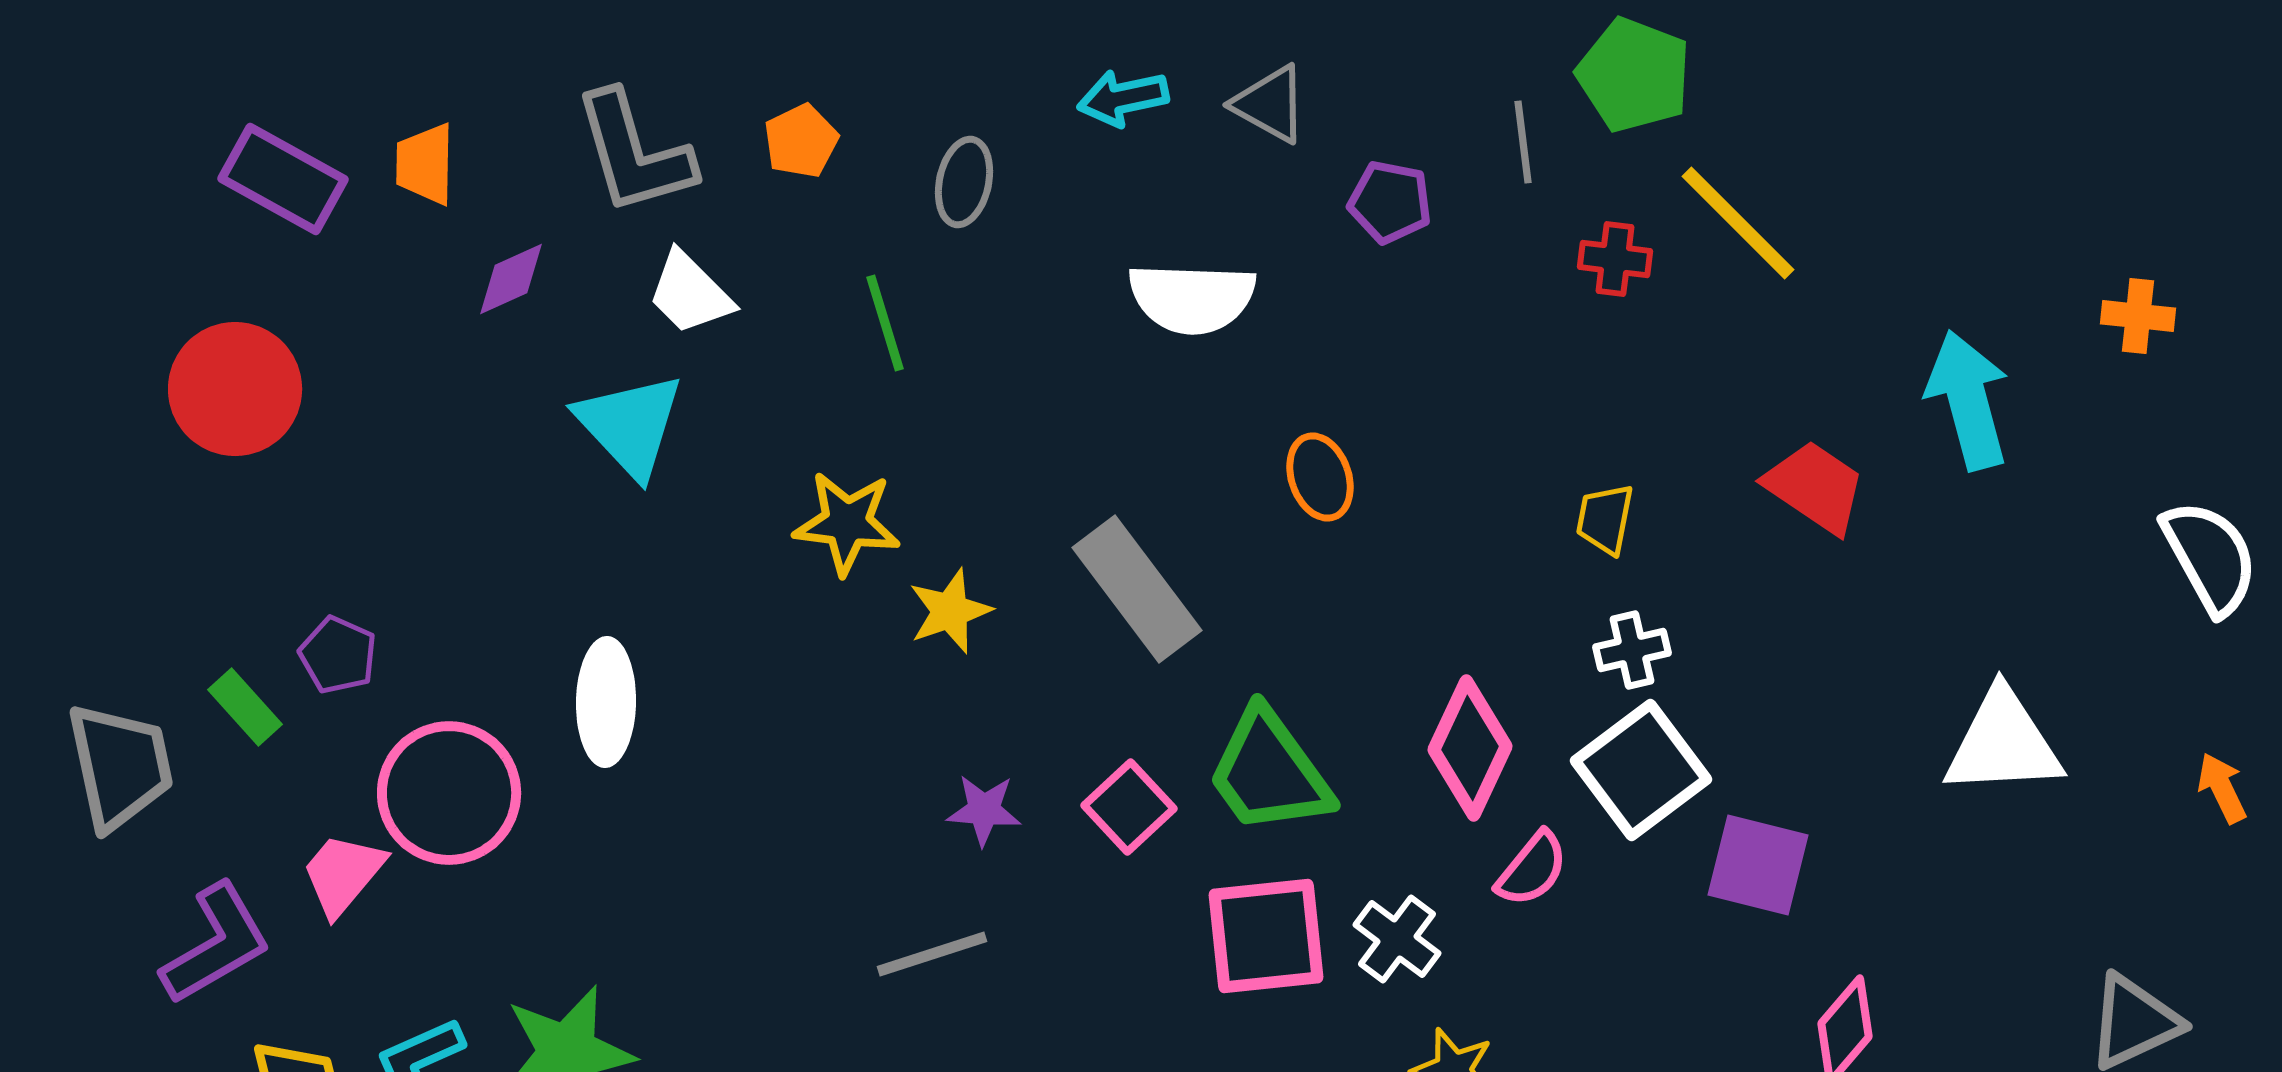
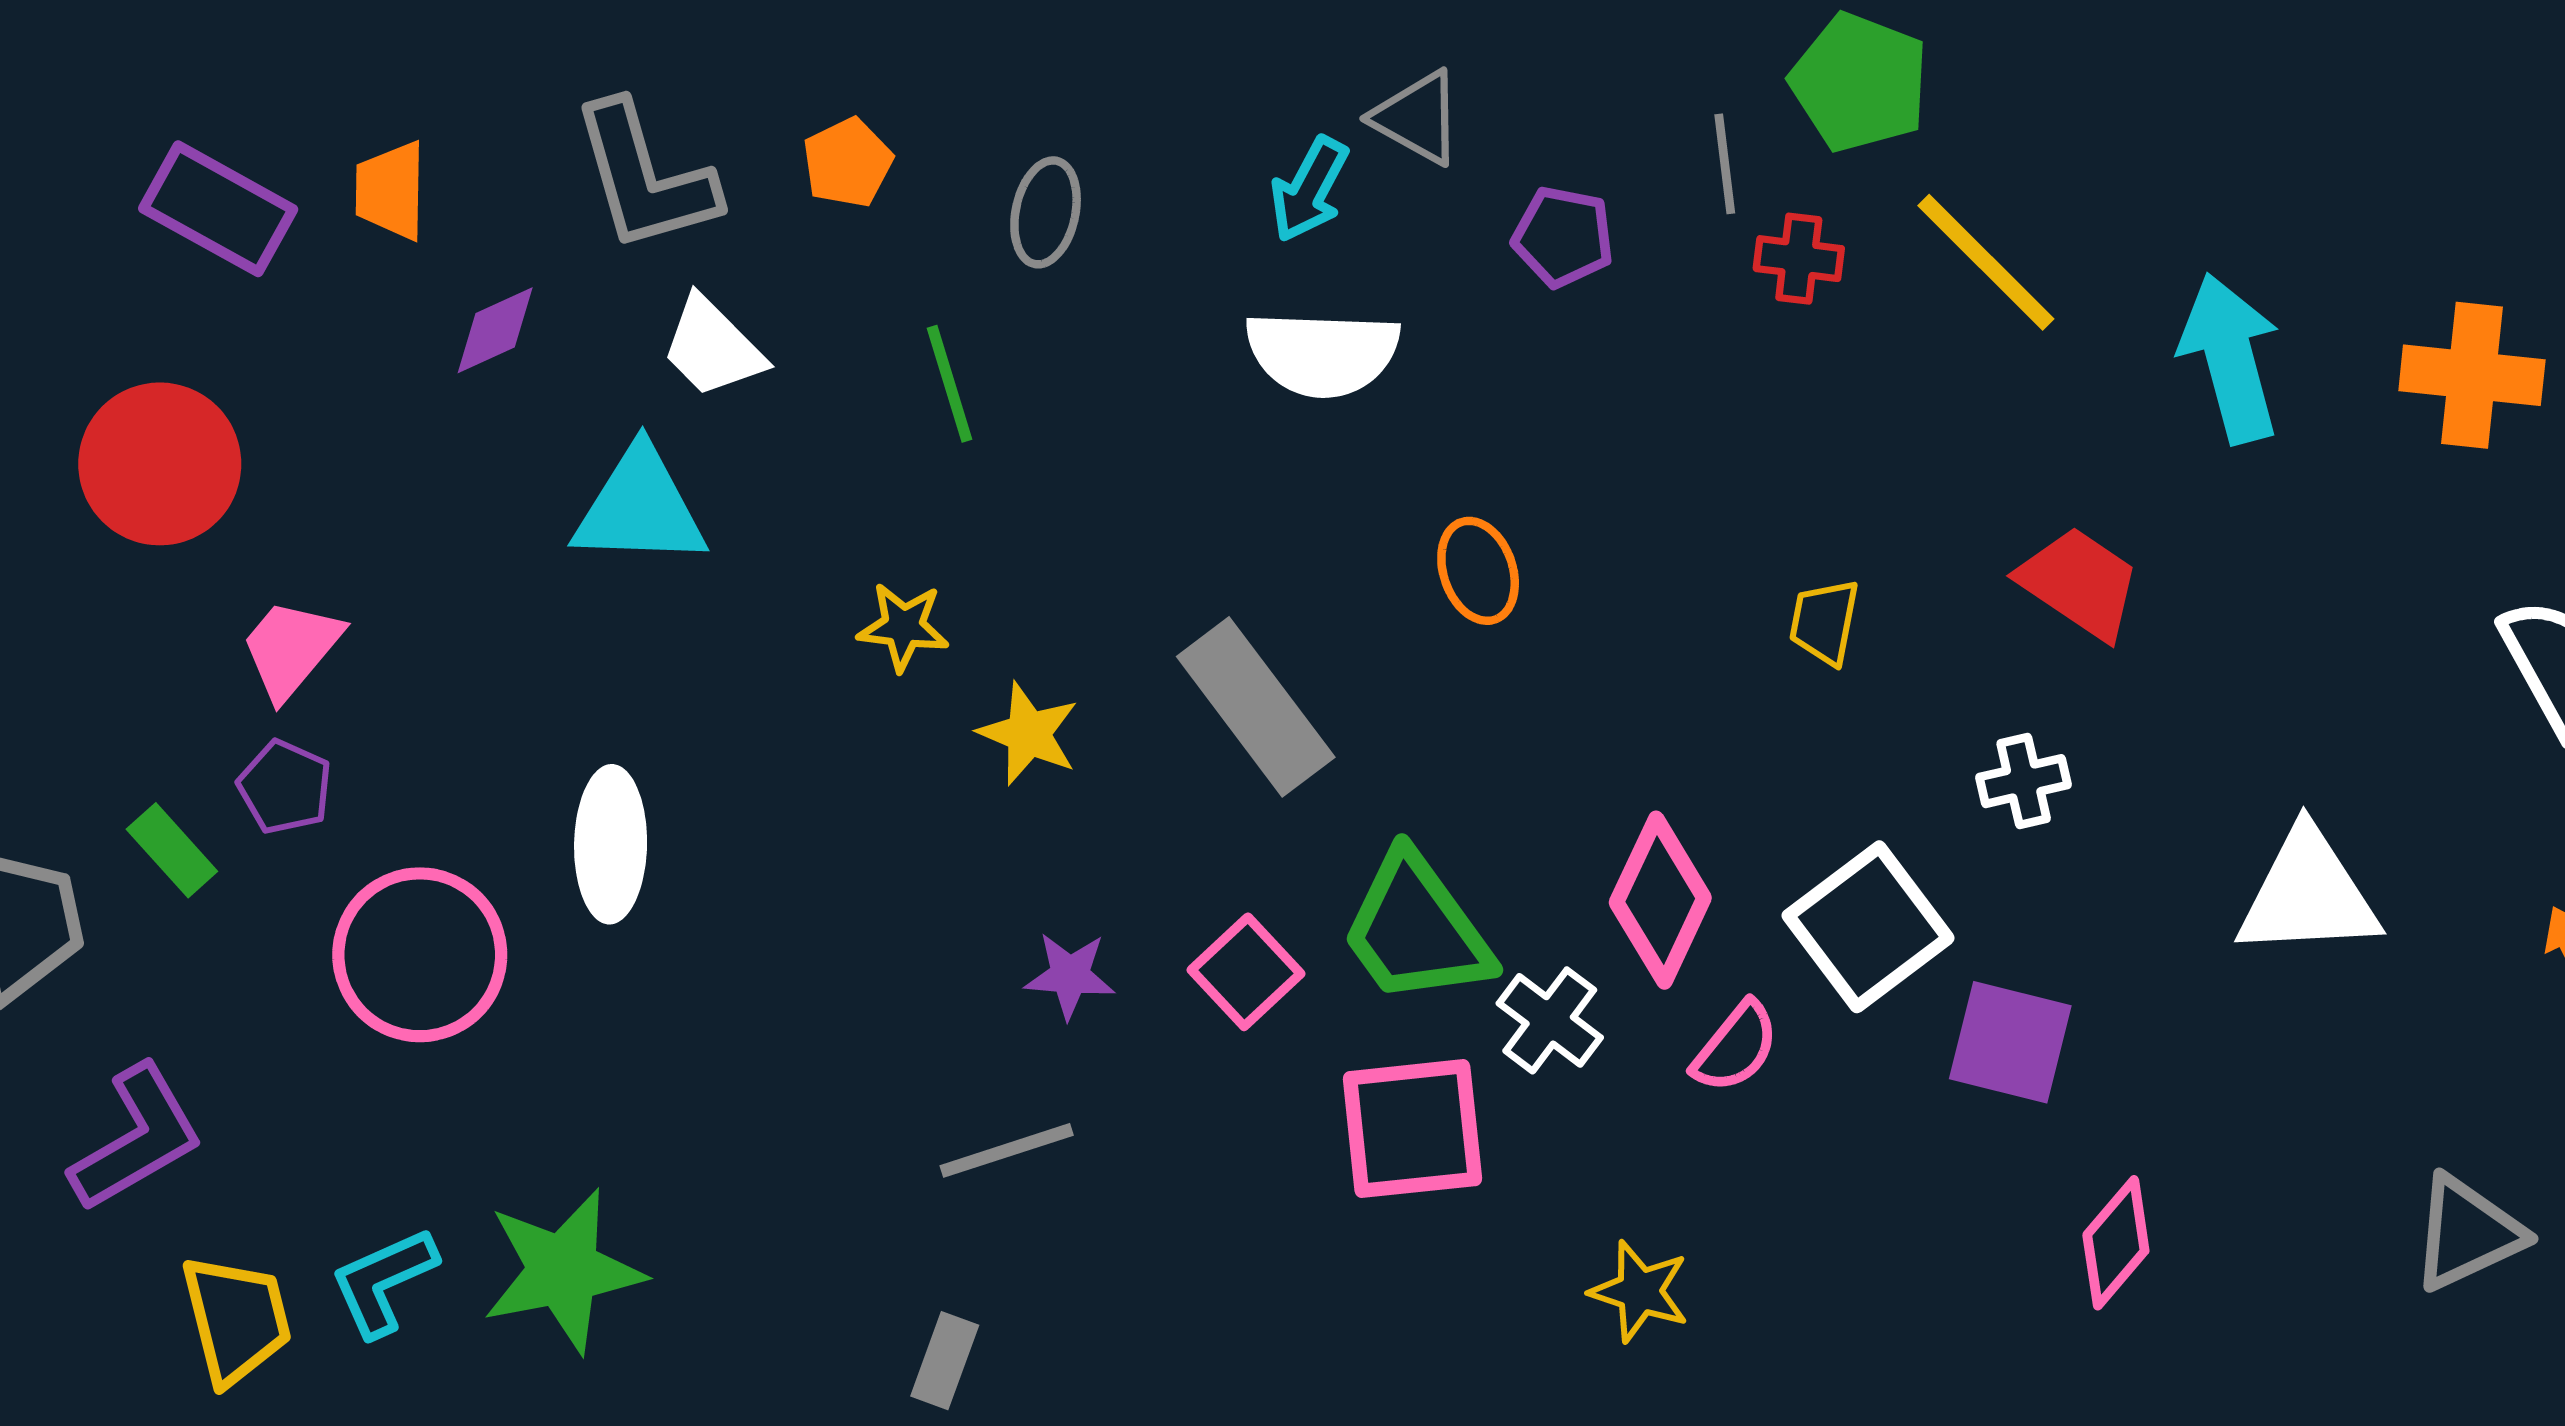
cyan arrow: (1123, 98) -> (1309, 189), moved, turned -50
red cross: (1615, 259) -> (1799, 259), moved
orange cross: (2138, 316) -> (2472, 375), size x1.6
cyan arrow: (1968, 400) -> (2230, 358), moved
cyan triangle: (630, 425) -> (640, 508), turned -45
yellow star: (847, 523) -> (903, 627), size x0.7
yellow star: (950, 611) -> (1029, 734), turned -30
white cross: (1632, 650) -> (2024, 781), moved
pink trapezoid: (343, 874) -> (291, 649), moved
white cross: (1397, 939) -> (1550, 1020), moved

